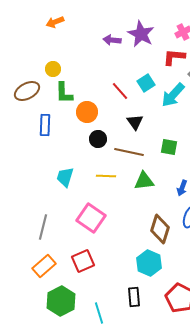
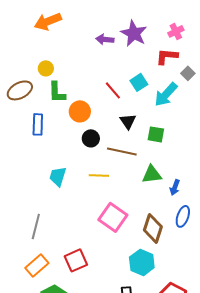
orange arrow: (55, 22) -> (48, 21), size x1.5
green square: (169, 147) -> (156, 134), moved
green triangle: (144, 181) -> (152, 174), moved
pink square: (91, 218) -> (113, 217), moved

